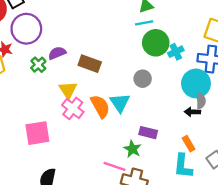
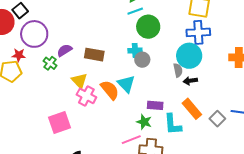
cyan cross: (176, 52) -> (135, 50), moved, turned 32
gray semicircle: (201, 101) -> (178, 70), moved
orange rectangle: (189, 144) -> (192, 109), size x1.5
pink line: (115, 166) -> (131, 140), turned -30
cyan L-shape: (183, 166) -> (173, 124), moved

